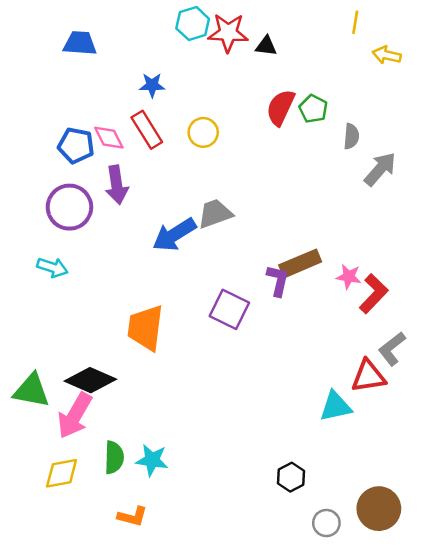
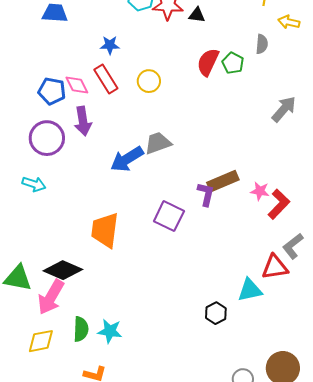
gray semicircle: (351, 136) -> (262, 44), moved
black hexagon: (291, 477) -> (216, 313), moved

